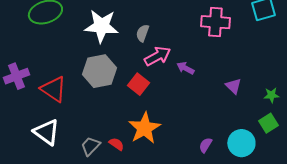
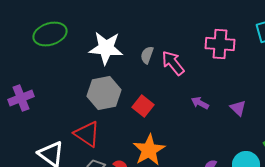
pink arrow: (157, 56) -> (173, 63), moved, turned -100
purple arrow: (185, 68) -> (200, 103), moved
red triangle: (53, 89) -> (87, 134), moved

